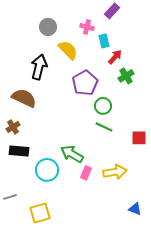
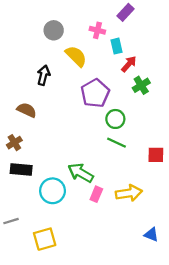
black arrow: (39, 67) -> (44, 75), size x0.7
brown semicircle: (24, 98) -> (27, 110), size x0.7

